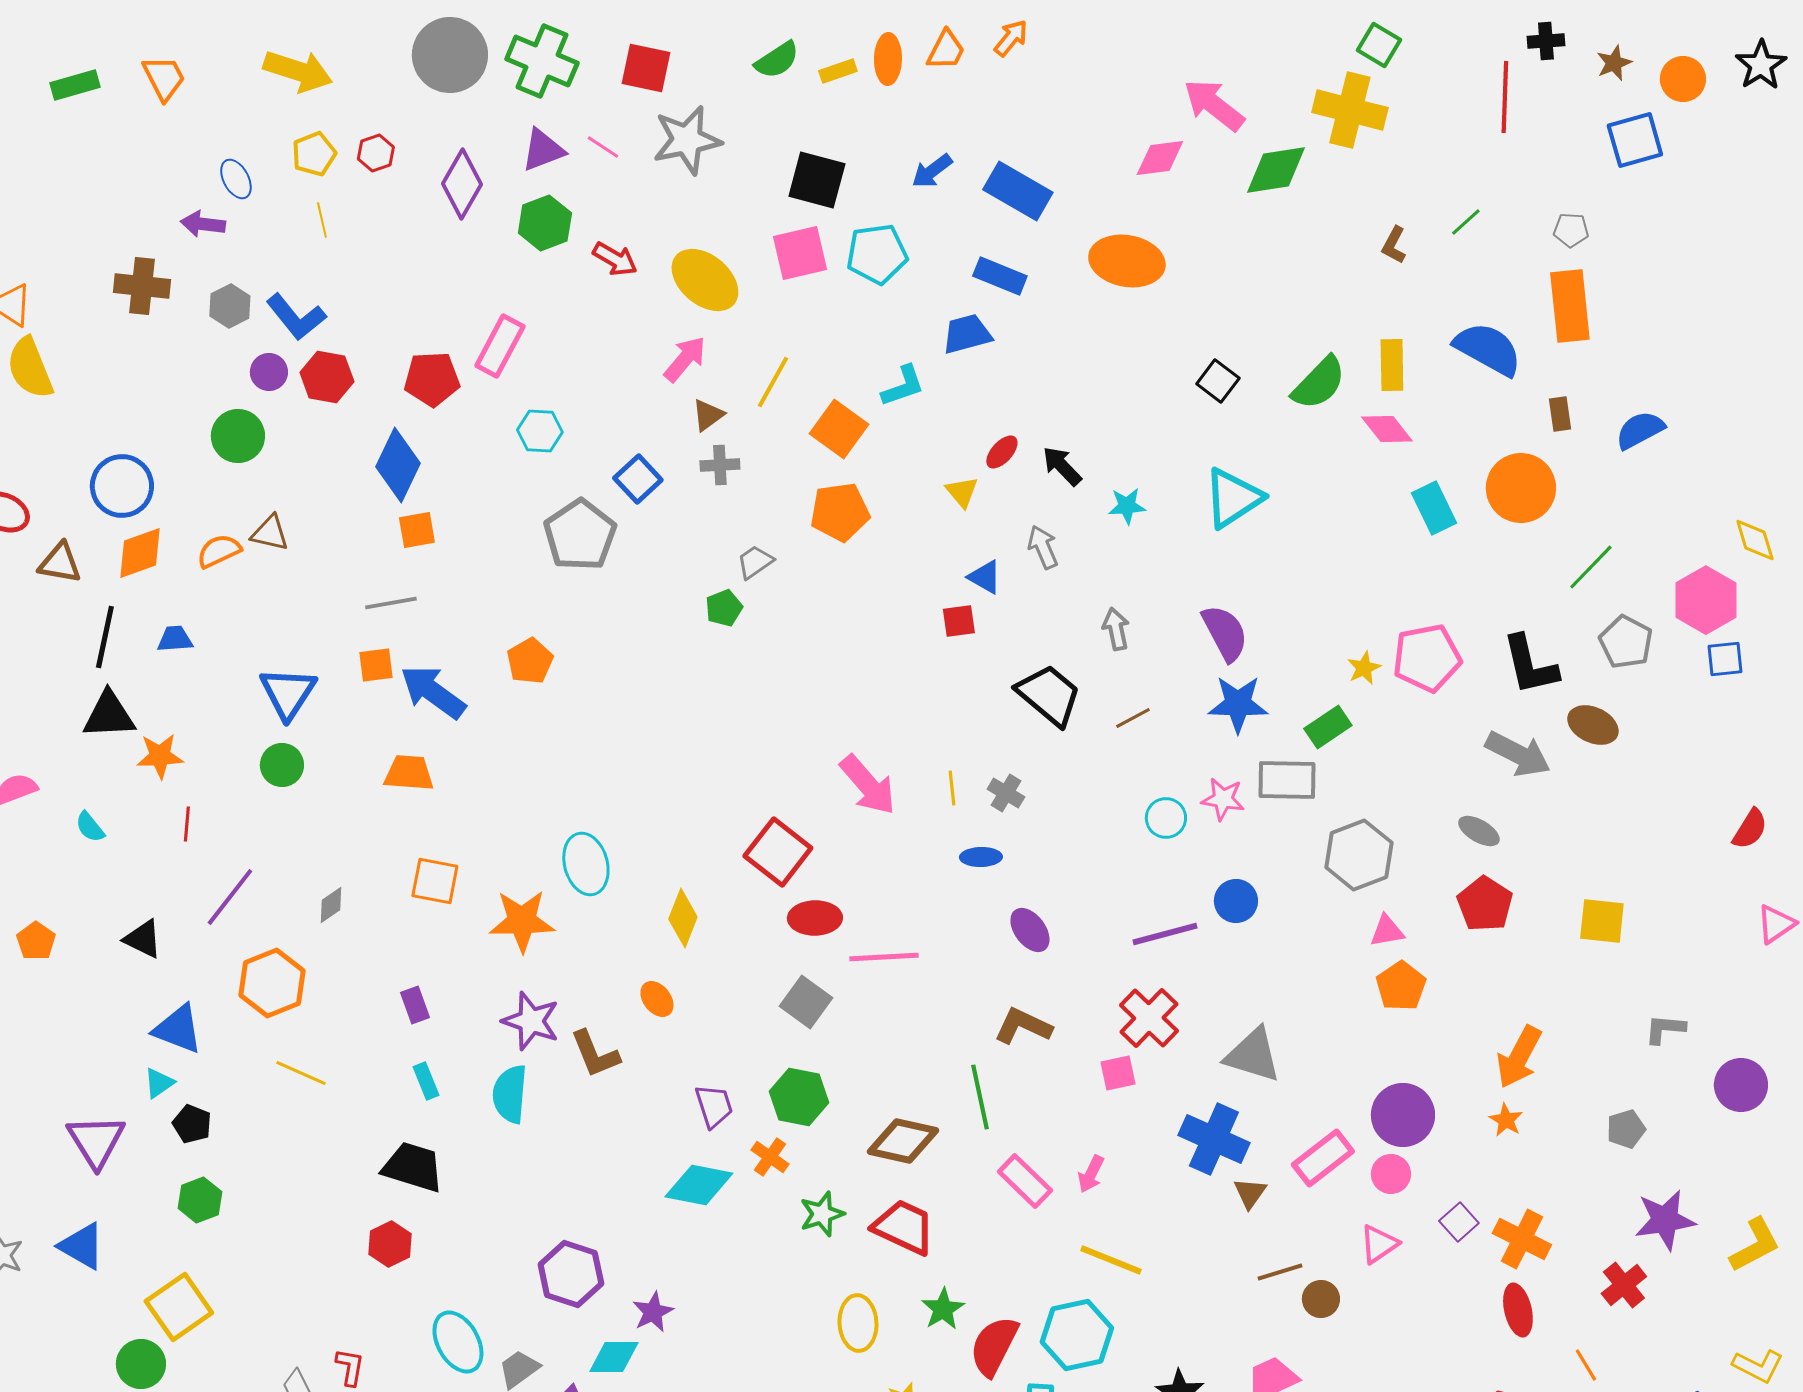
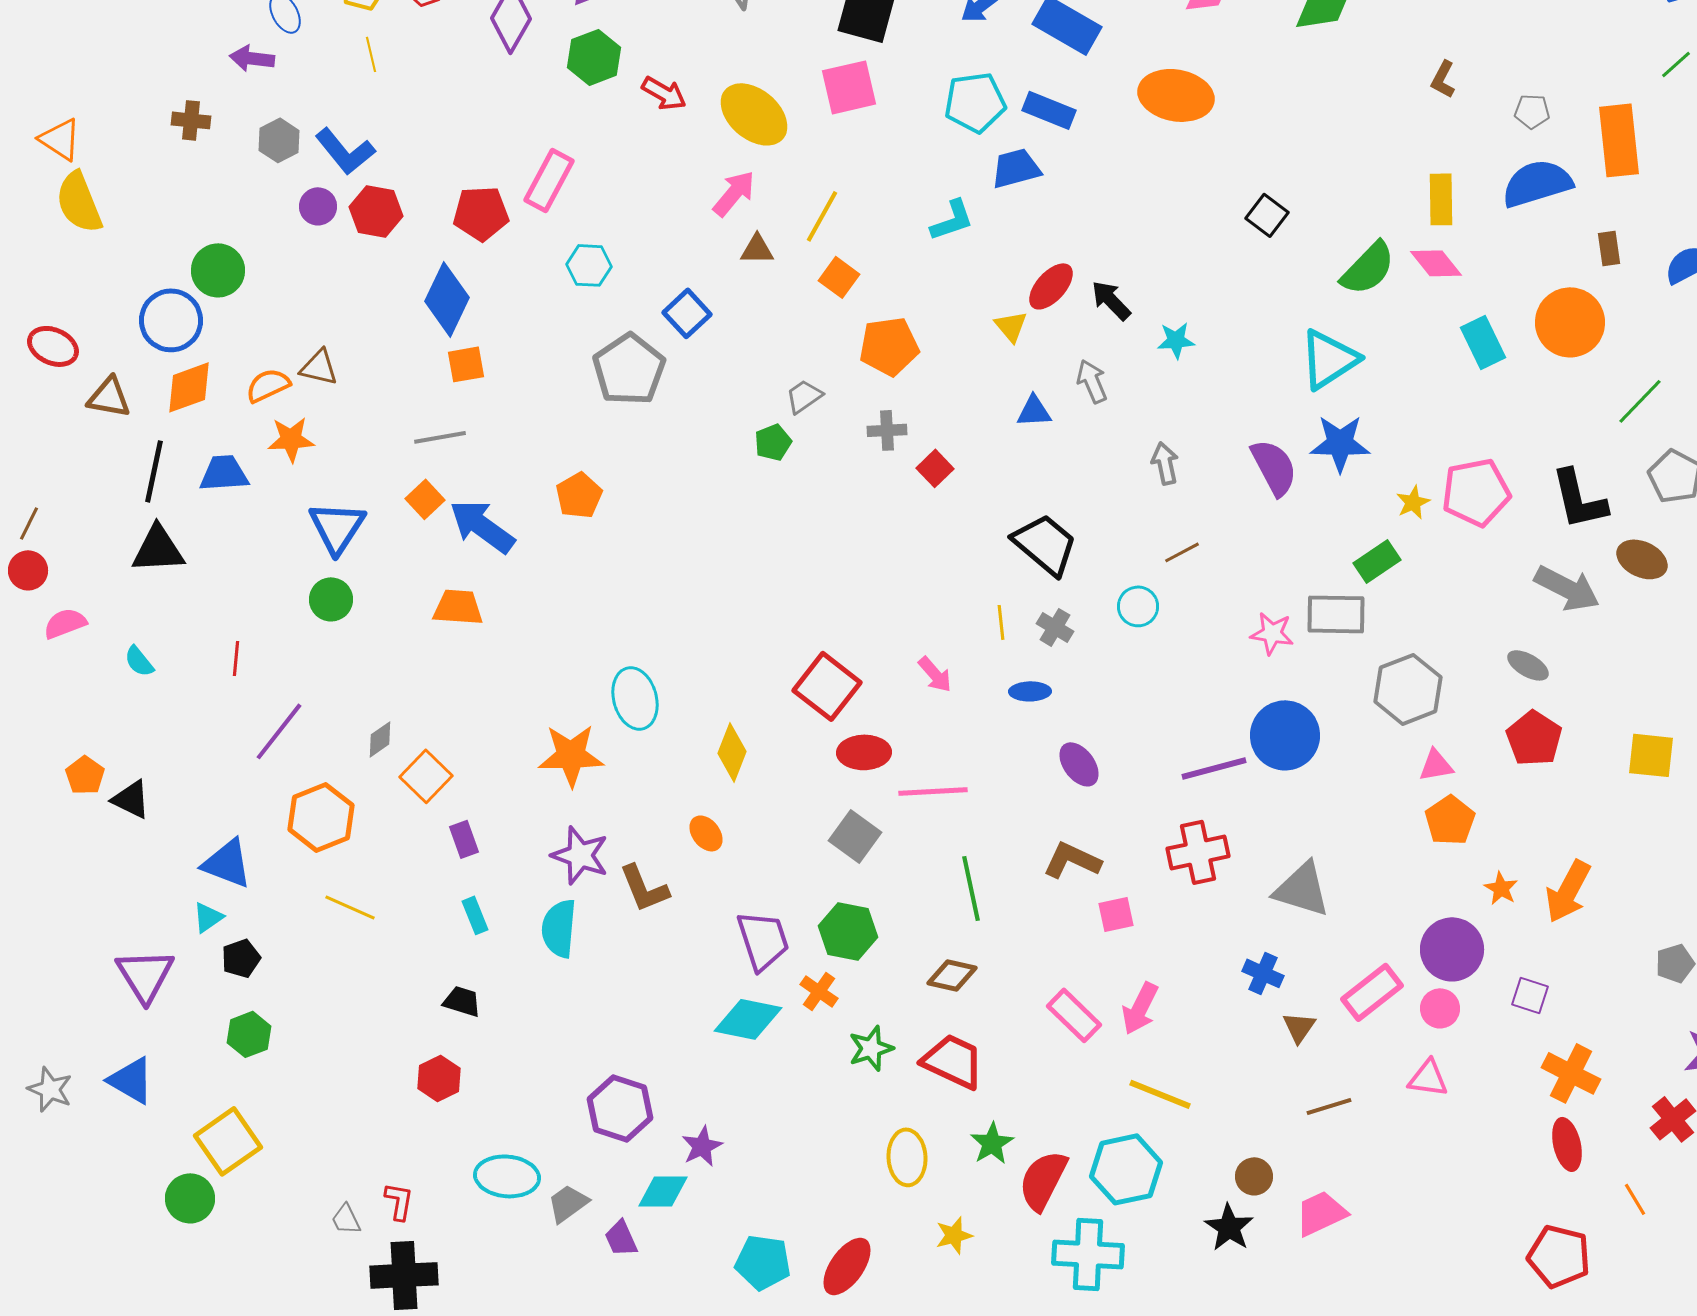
green line: (1466, 222) -> (1676, 64), moved
gray pentagon: (1571, 230) -> (1532, 111), moved
cyan pentagon: (877, 254) -> (975, 102), moved
brown cross: (142, 286) -> (191, 120), size x0.7
blue semicircle: (1488, 349) -> (1537, 183), turned -46
green semicircle: (1319, 383) -> (1368, 268), moved
brown triangle: (708, 415) -> (757, 249), turned 36
orange square: (839, 429) -> (839, 277), moved, size x0.7
green circle: (238, 436) -> (218, 270), moved
red ellipse: (1002, 452) -> (1051, 286), size x1.4
gray cross: (720, 465) -> (887, 430), moved
cyan triangle: (1233, 498) -> (1329, 359), moved
blue triangle: (985, 577) -> (1034, 411), turned -33
red square: (959, 621) -> (935, 468), moved, turned -36
blue trapezoid: (175, 639) -> (224, 473), size x1.4
orange square: (376, 665) -> (425, 499), turned -36
black trapezoid: (1049, 695) -> (1045, 544), moved
blue star: (1238, 704) -> (1340, 443), moved
orange star: (160, 756) -> (291, 439), moved
pink arrow: (868, 785) -> (935, 674), moved, size x0.6
cyan circle: (1166, 818) -> (1138, 606), moved
orange square: (435, 881) -> (426, 776), moved, turned 33
blue circle: (1236, 901) -> (1285, 735), size x1.6
black triangle: (143, 939) -> (131, 799), moved
red cross: (1149, 1018) -> (1198, 852), turned 34
pink square: (1118, 1073) -> (1116, 914), moved
green line: (980, 1097) -> (971, 888), moved
purple trapezoid: (714, 1106) -> (763, 940), size x1.4
orange star: (1506, 1120) -> (1501, 888), moved
black pentagon: (192, 1124) -> (241, 958), turned 30
blue cross: (1214, 1139) -> (1263, 973), size x0.6
brown diamond: (903, 1141) -> (952, 975), size x0.7
black trapezoid: (413, 1167) -> (462, 1001), size x0.6
pink arrow: (1091, 1174) -> (1140, 1008), size x1.4
purple square: (1459, 1222) -> (1530, 995), moved, turned -30
pink triangle: (1379, 1244) -> (1428, 1078), turned 42
brown circle: (1321, 1299) -> (1254, 1176), moved
cyan ellipse: (458, 1342) -> (507, 1176), turned -56

